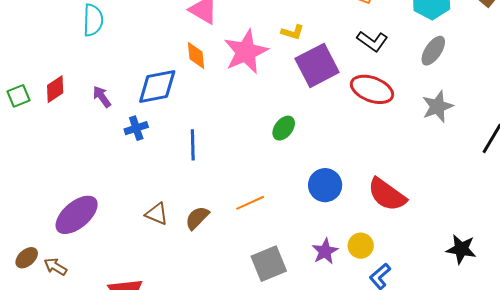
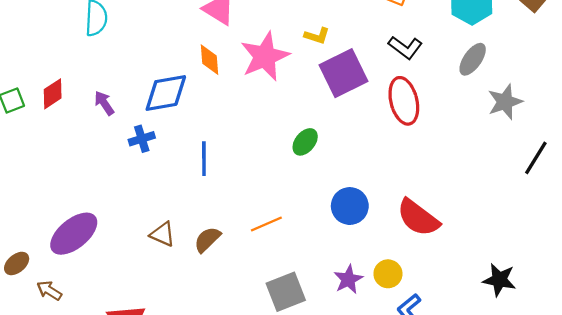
red ellipse: (372, 89) -> (404, 101), turned 54
gray star: (437, 106) -> (505, 102), moved
brown ellipse: (27, 258) -> (17, 263), moved

